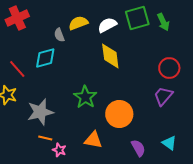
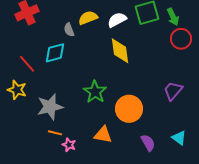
red circle: (169, 68) -> (181, 39), moved

